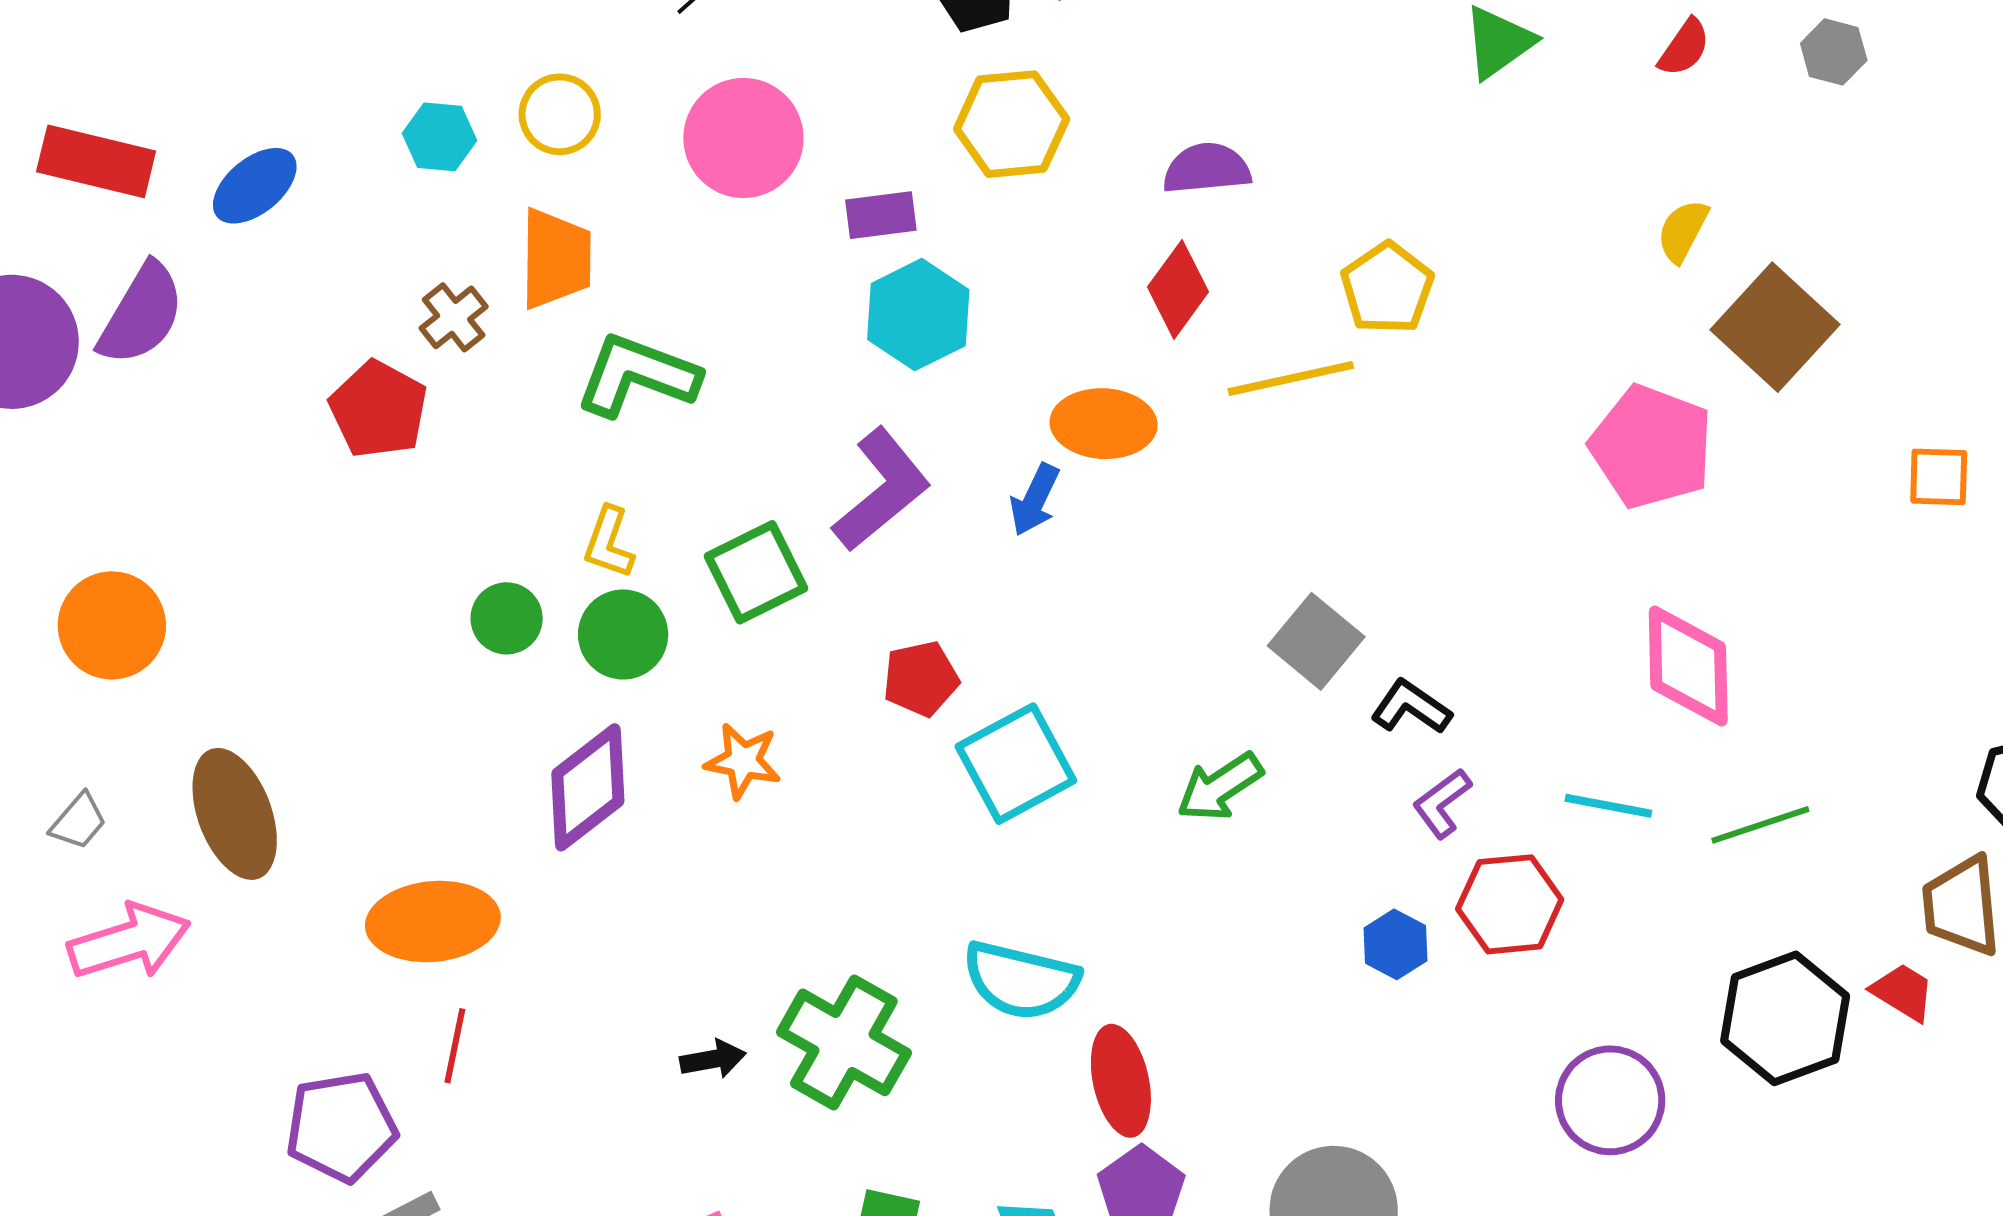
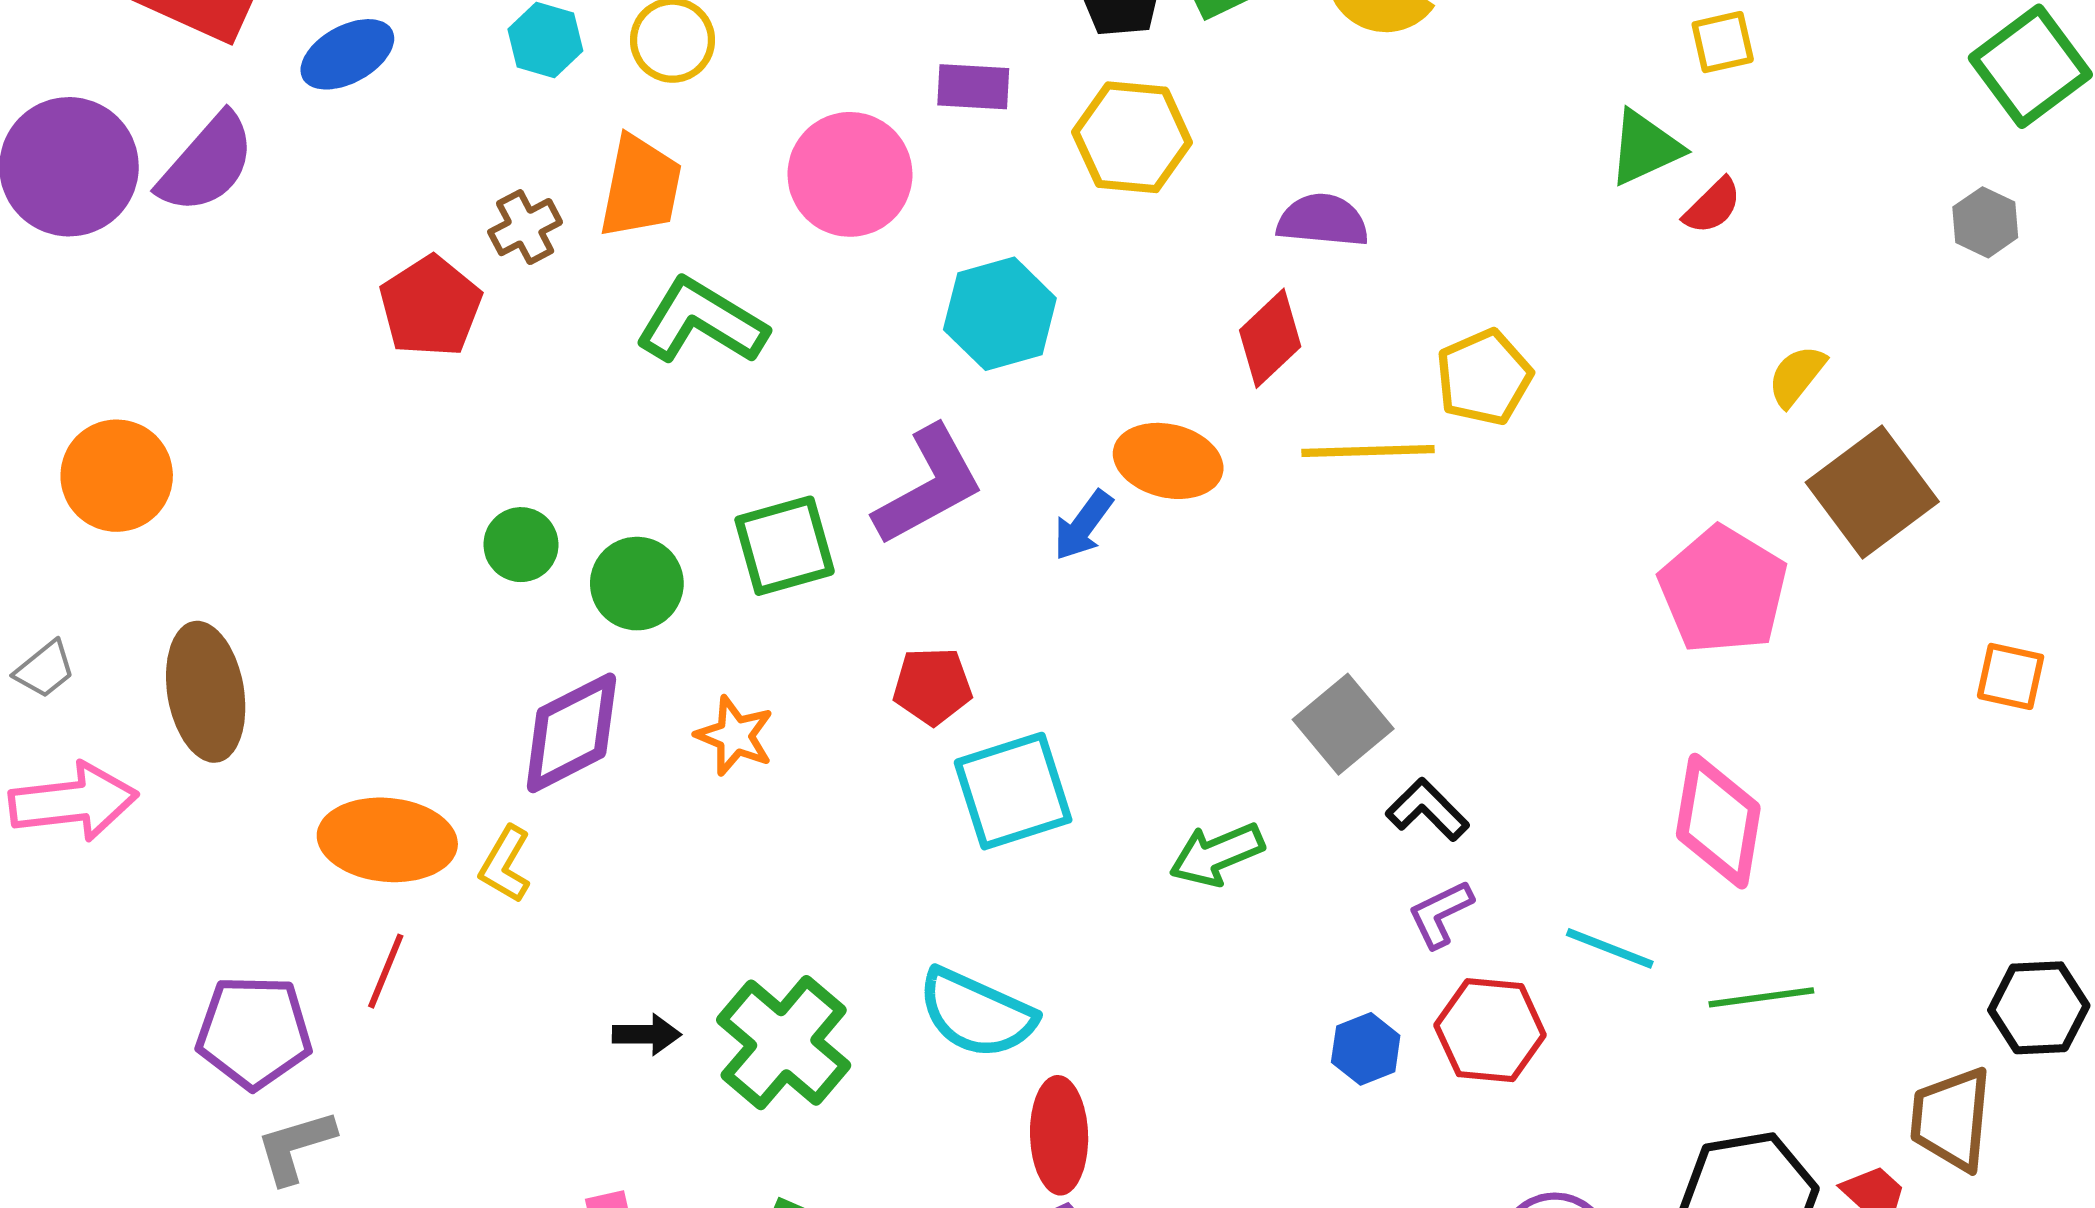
red semicircle: (1684, 48) -> (1712, 206), moved
pink circle: (743, 138) -> (850, 174), moved
purple rectangle: (881, 215) -> (973, 87), moved
yellow L-shape: (609, 543) -> (505, 864), moved

